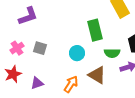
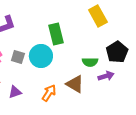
green rectangle: (95, 30) -> (56, 34), moved
cyan circle: (77, 53) -> (41, 56), moved, size x1.5

